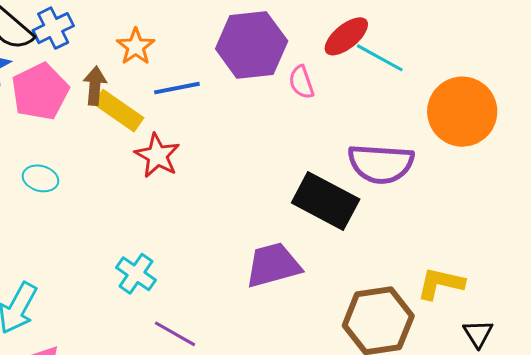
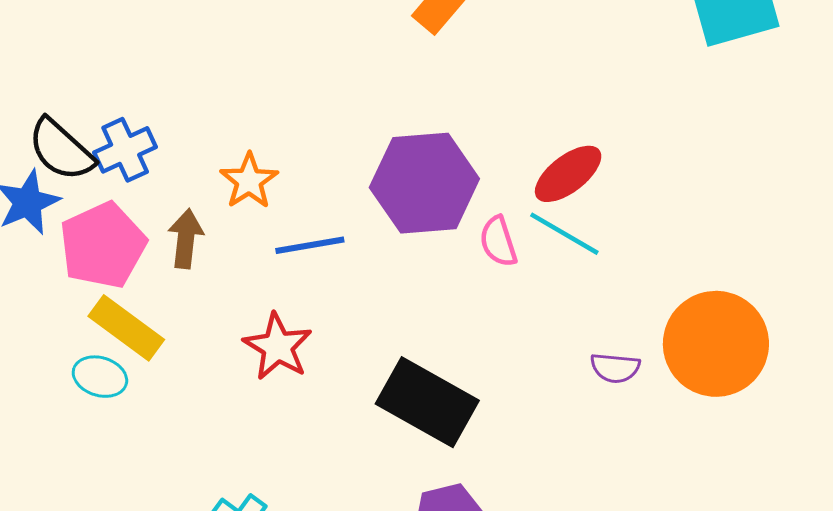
cyan line: (380, 58) -> (564, 234), moved
yellow rectangle: (119, 111) -> (126, 328), moved
orange circle: (462, 112) -> (716, 344), moved
purple semicircle: (381, 164) -> (615, 368), size x0.5
black rectangle: (326, 201) -> (427, 402), moved

